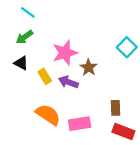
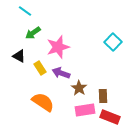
green arrow: (24, 37) -> (33, 33), moved
brown star: (89, 67) -> (79, 88), moved
pink rectangle: (80, 124) -> (85, 110), moved

